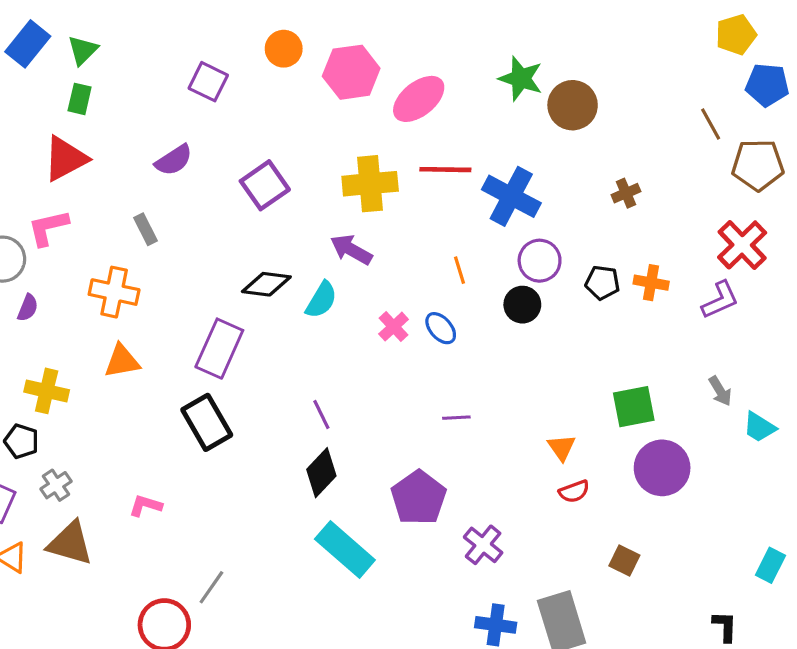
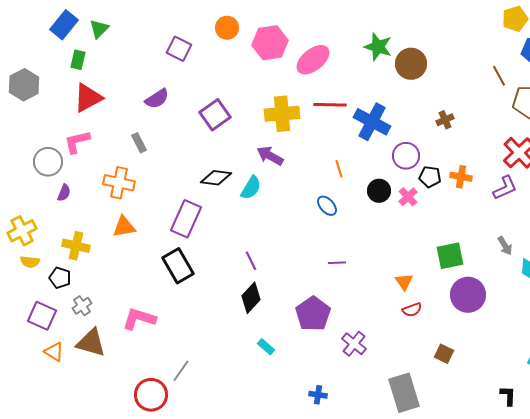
green rectangle: (80, 99) -> (78, 60), moved
purple circle: (540, 261) -> (406, 156), moved
pink cross: (394, 327) -> (408, 197), moved
pink L-shape: (145, 506) -> (139, 319), size x1.6
cyan rectangle: (345, 550) -> (266, 347), size x0.5
blue cross: (496, 625) -> (318, 395), moved, size x0.7

